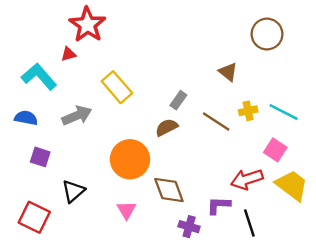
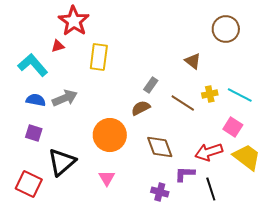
yellow rectangle: (117, 87) -> (99, 57), moved, turned 48
blue semicircle: (26, 118) -> (36, 100), moved
brown diamond: (169, 190) -> (160, 147), moved
black triangle: (73, 191) -> (62, 162), size x1.4

